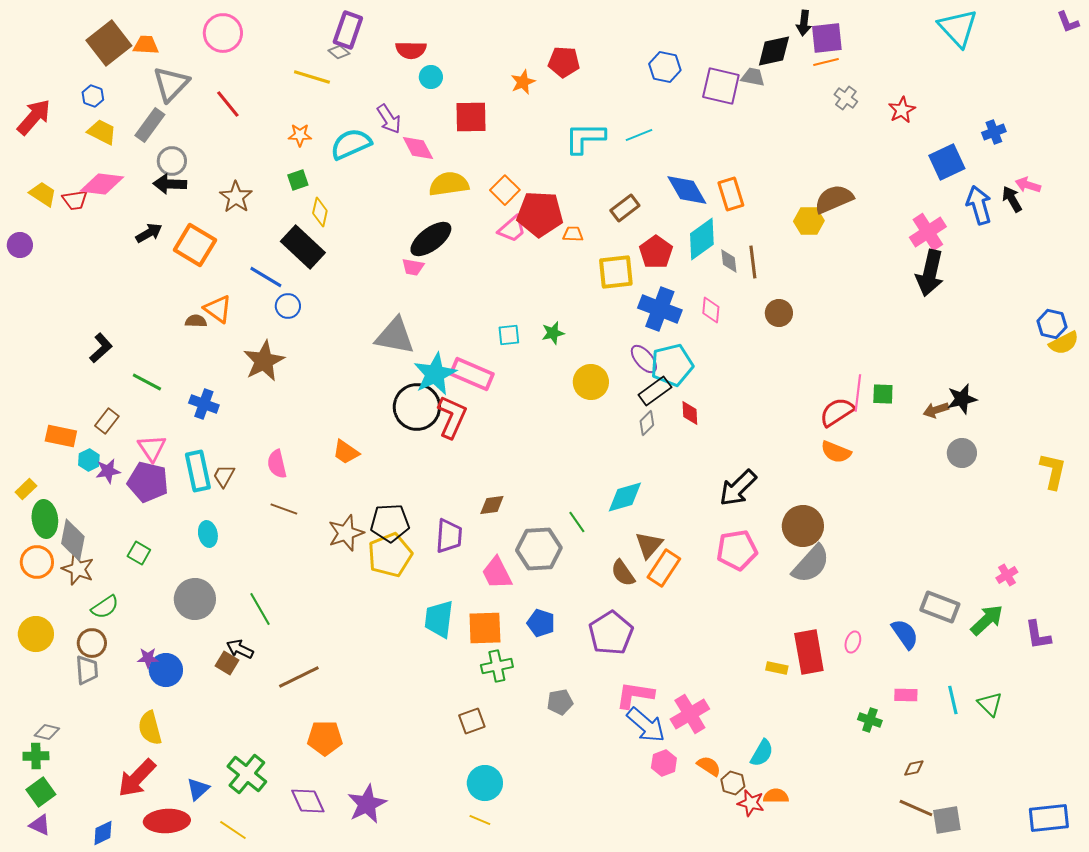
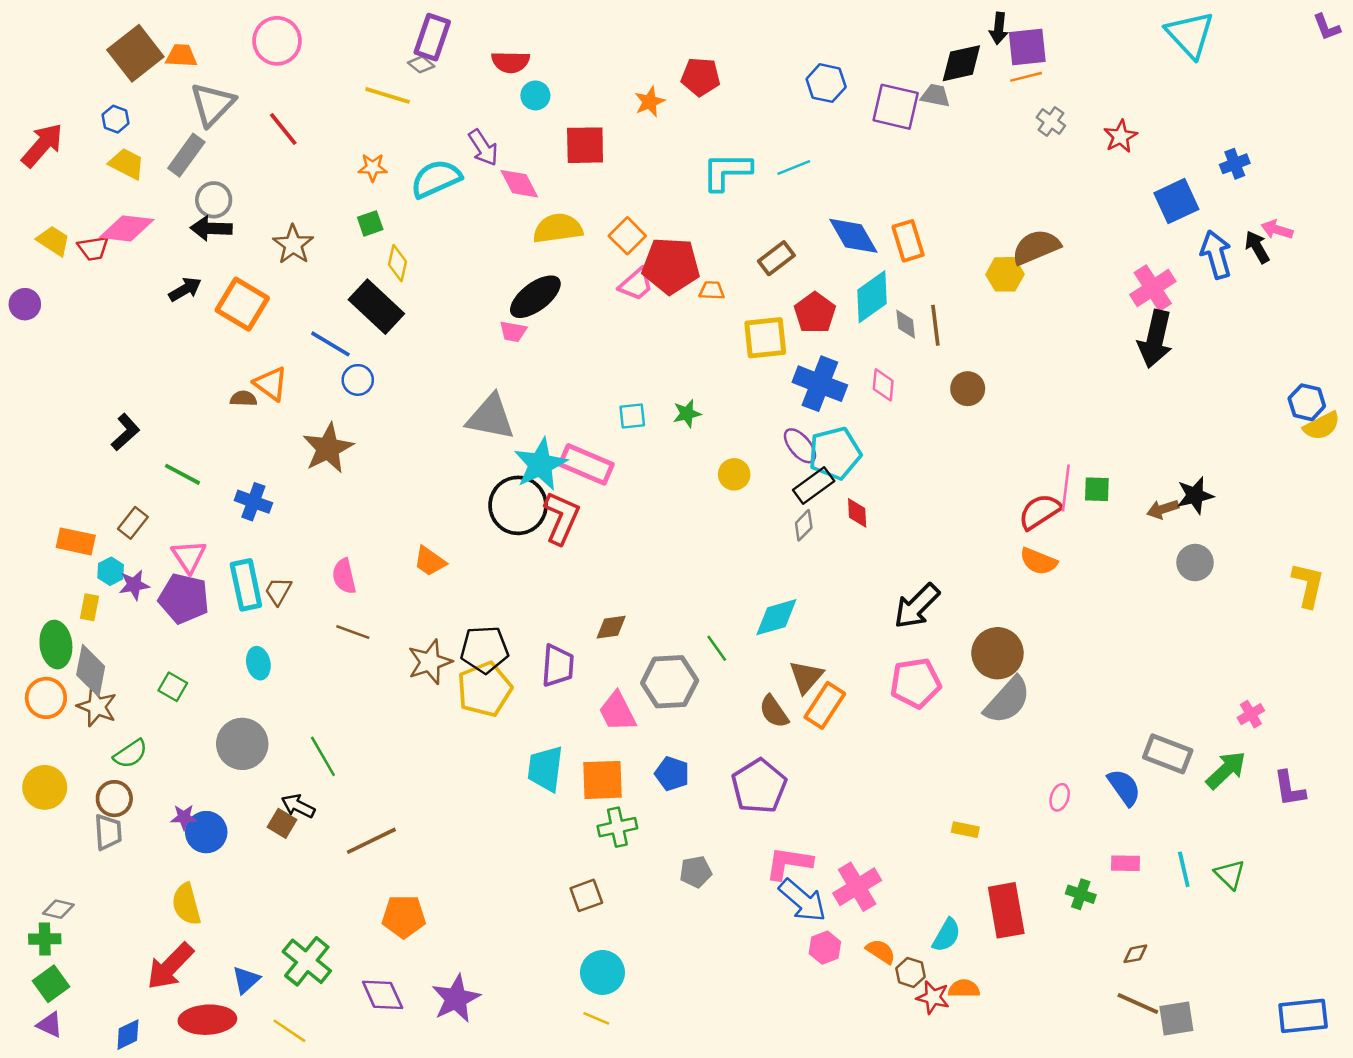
yellow circle: (591, 382) -> (734, 474), size x0.7
yellow rectangle: (26, 489) -> (89, 607), moved, turned -35
red rectangle: (809, 652) -> (1006, 910), moved

